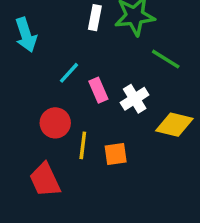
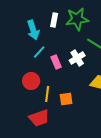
cyan arrow: (26, 35) -> (33, 30), moved
white cross: (135, 99) -> (77, 58), moved
red trapezoid: (45, 180) -> (39, 118), moved, turned -85

